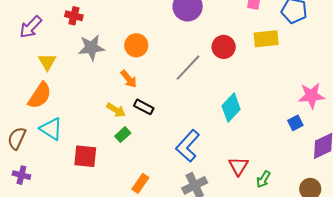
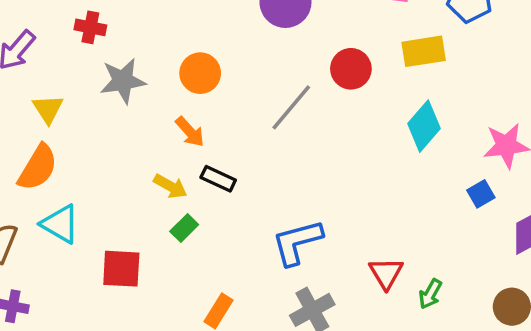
cyan diamond: (231, 108) -> (424, 126), moved
blue L-shape: (188, 146) -> (297, 242), turned 36

